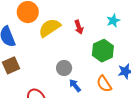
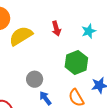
red arrow: (79, 27) -> (56, 29), moved

